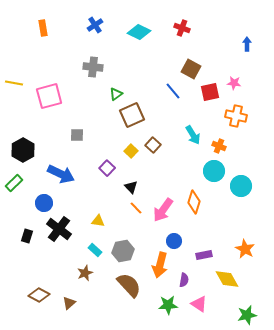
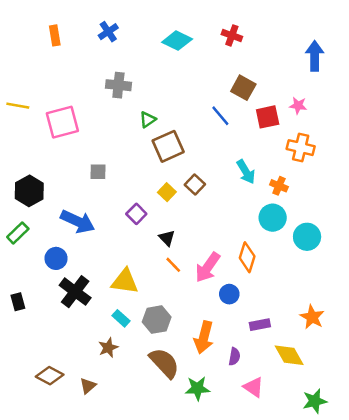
blue cross: (95, 25) -> (108, 32), moved
blue arrow: (247, 44) -> (315, 56), size x1.6
yellow triangle: (98, 221) -> (125, 281), size x1.6
black rectangle: (27, 236) -> (18, 302), moved, turned -32
blue circle: (174, 241) -> (229, 294), moved
green star: (168, 305) -> (197, 388), moved

